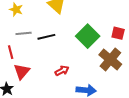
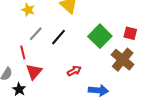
gray line: (24, 33) -> (36, 34), turned -42
black line: (46, 37) -> (59, 37), turned -36

